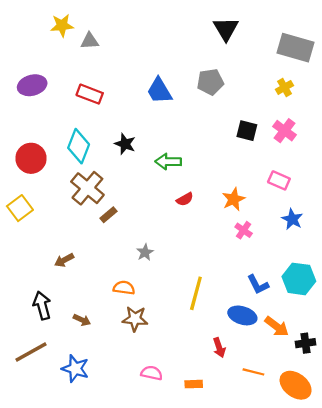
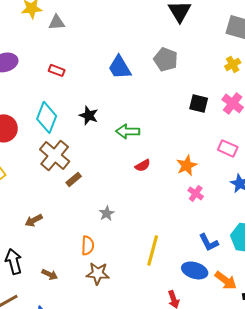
gray pentagon: (210, 82) -> (166, 59), turned 30
red rectangle: (90, 94) -> (57, 70), size x0.7
orange semicircle: (124, 288) -> (88, 245), turned 84

